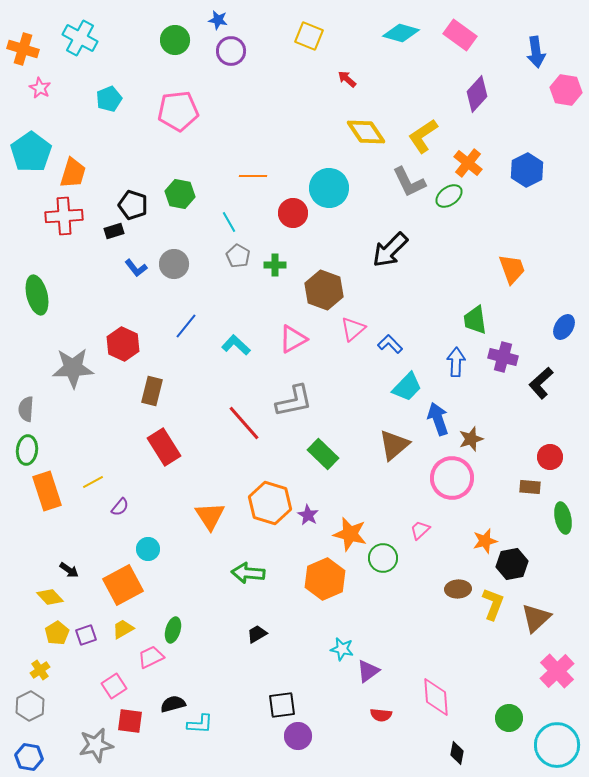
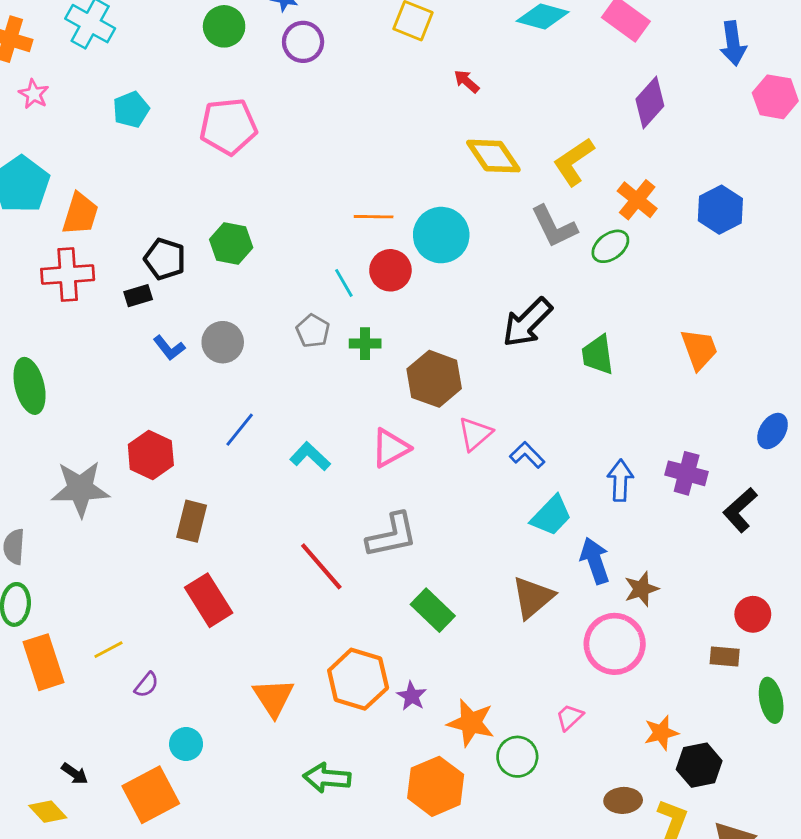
orange line: (253, 176) -> (374, 217), moved
cyan line: (229, 222) -> (344, 283), moved
green trapezoid: (475, 320) -> (598, 355), moved

